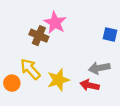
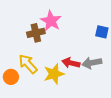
brown cross: (39, 36) -> (36, 33), turned -36
red arrow: (90, 85) -> (71, 63), moved

